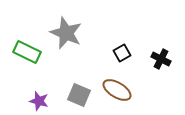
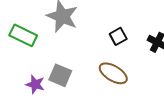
gray square: (79, 95) -> (60, 75), moved

